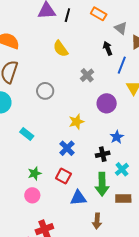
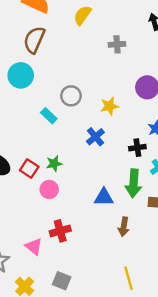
yellow semicircle: (61, 49) -> (82, 15), moved, turned 66
gray cross: (87, 75) -> (117, 44), moved, turned 32
gray circle: (45, 91) -> (71, 96), moved
red square: (63, 176) -> (29, 169), moved

